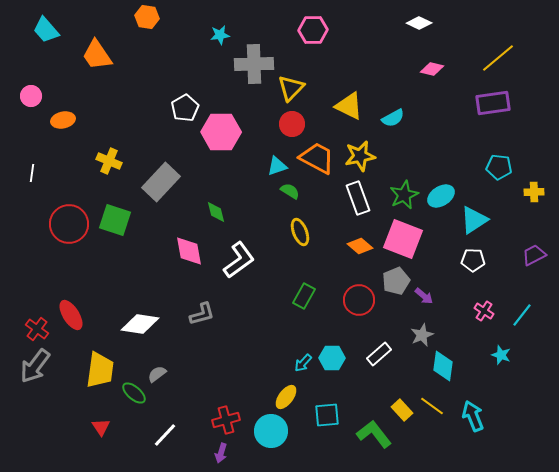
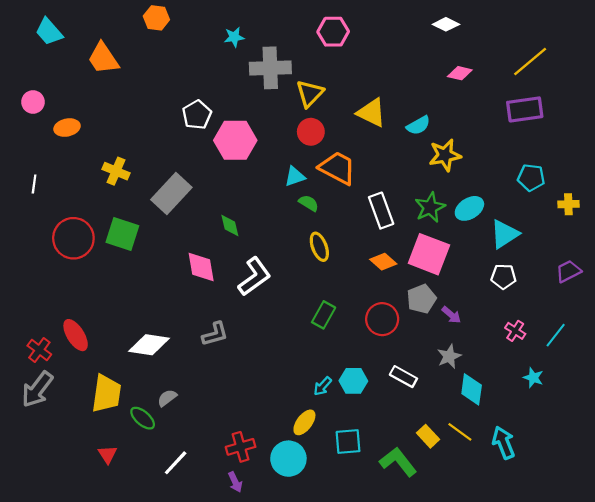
yellow star: (360, 156) -> (445, 155), moved
white rectangle: (379, 354) -> (403, 377), turned 70
purple arrow: (221, 453) -> (235, 482), turned -42

